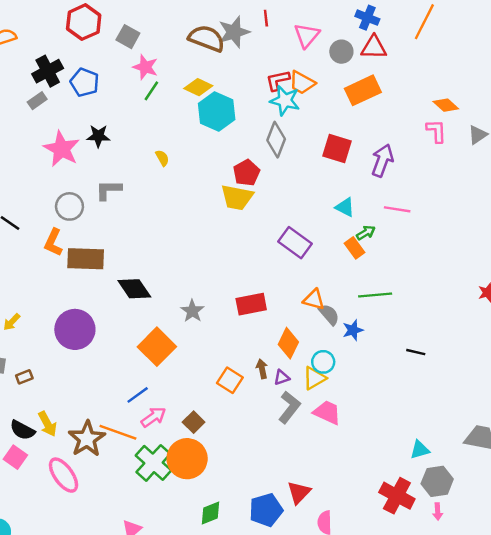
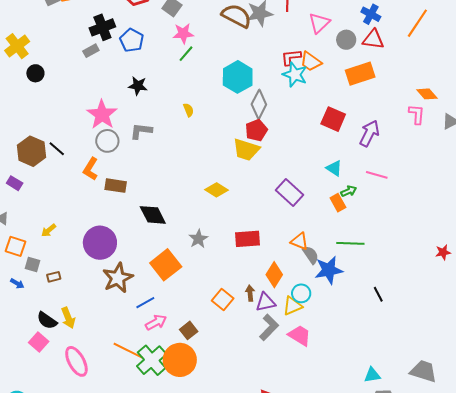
pink star: (145, 67) -> (183, 33), turned -30
yellow diamond: (198, 87) -> (217, 190), moved
gray diamond: (276, 140) -> (259, 104), moved
pink star: (62, 149) -> (102, 115), moved
brown rectangle: (86, 259) -> (116, 186), size x0.7
blue star: (353, 330) -> (329, 270), size x1.6
black line: (416, 352) -> (378, 294), turned 42
purple triangle: (282, 377) -> (266, 302), size x1.5
orange line: (118, 432) -> (128, 351), moved
brown star: (87, 439) -> (118, 278), moved

